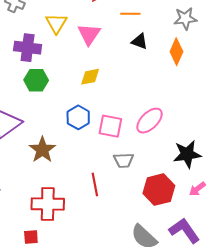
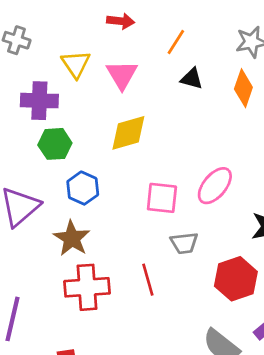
orange line: (130, 14) -> (176, 42), turned -54
yellow diamond: (90, 77) -> (128, 133), size x1.4
blue hexagon: (78, 117) -> (83, 188), moved
red cross: (48, 204) -> (87, 287), moved

